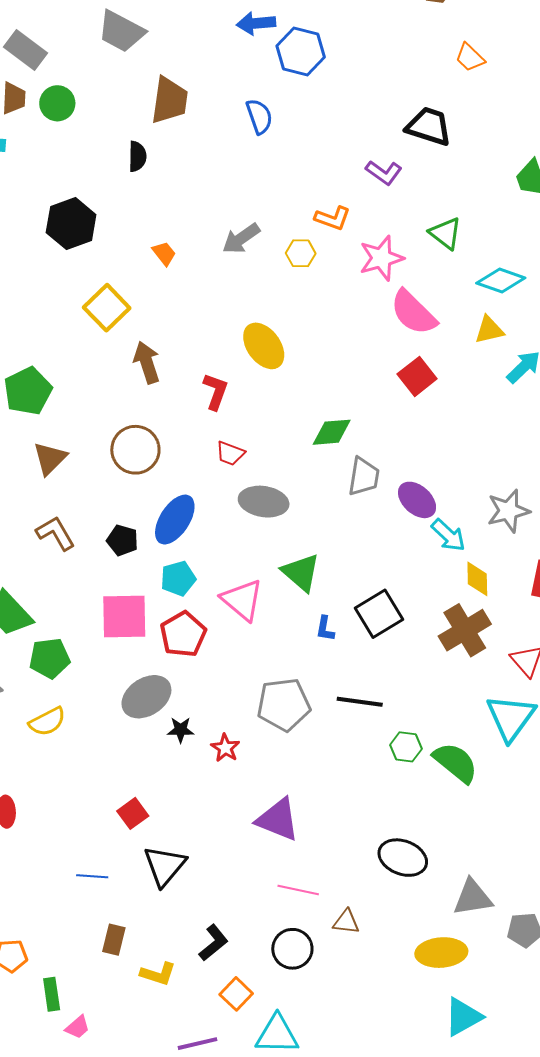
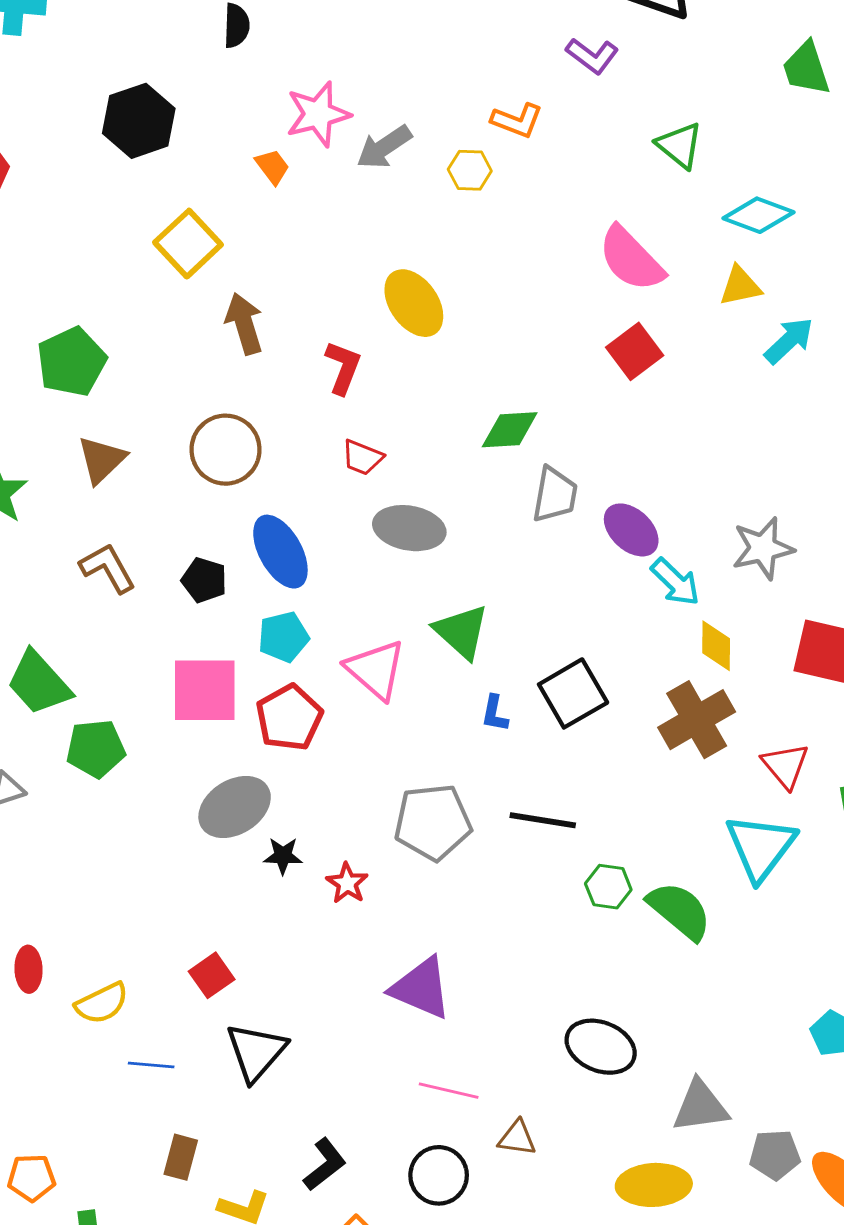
pink star: (381, 258) -> (318, 114), moved
blue ellipse: (175, 520) -> (280, 552), turned -63
yellow semicircle: (47, 722) -> (102, 1003), moved

